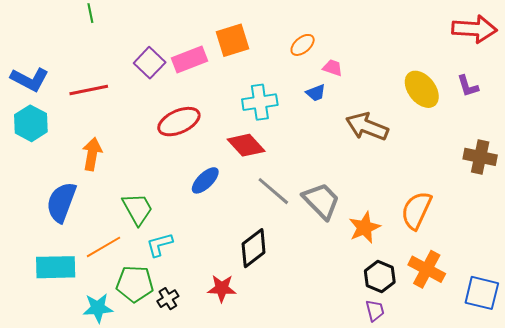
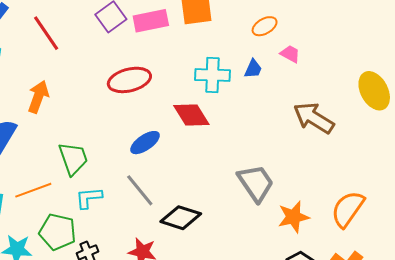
red line: (89, 90) -> (46, 33), turned 57
blue trapezoid: (316, 93) -> (253, 69), moved, turned -55
gray line: (273, 191) -> (140, 190), moved
black diamond: (254, 248) -> (181, 218), turned 45

